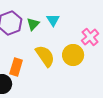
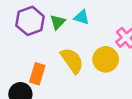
cyan triangle: (53, 20) -> (82, 17), turned -40

